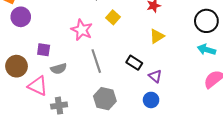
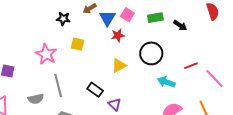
yellow square: (113, 17) -> (78, 44), turned -32
black circle: (206, 21) -> (151, 53), moved
gray semicircle: (59, 69) -> (36, 99), moved

